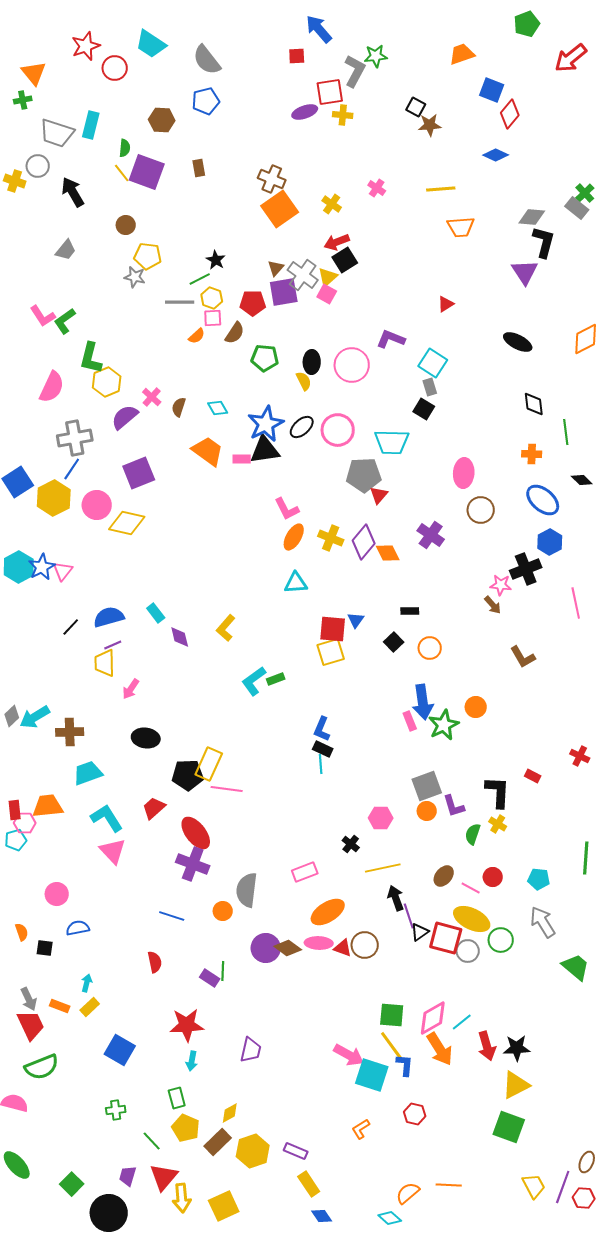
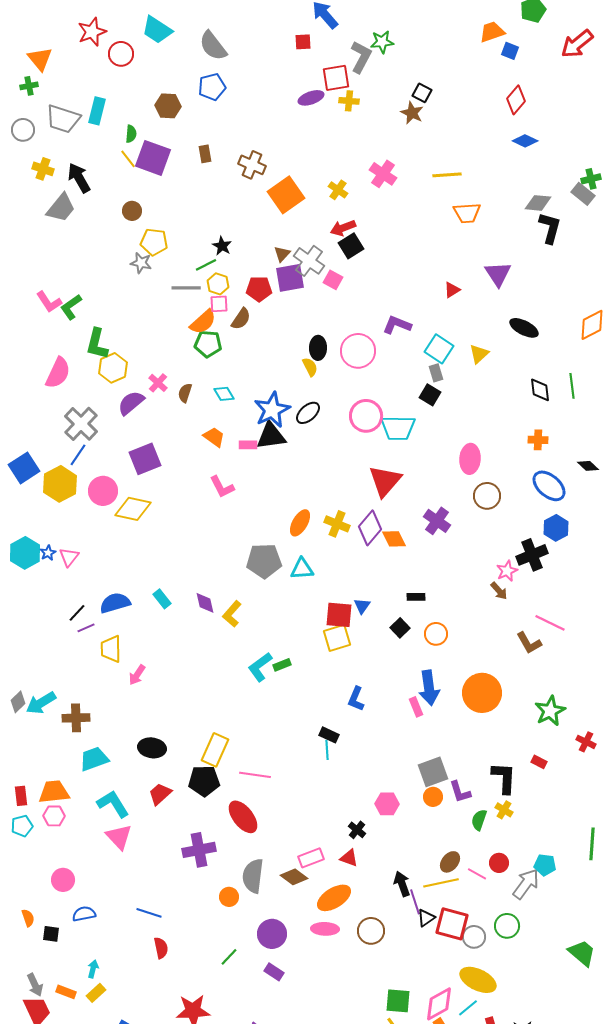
orange trapezoid: (462, 54) -> (492, 32), moved
blue square: (492, 90) -> (510, 51), moved, size x0.7
brown star: (430, 125) -> (412, 113), moved, turned 30
blue diamond: (496, 155) -> (525, 141), moved
gray circle: (38, 166) -> (23, 130), moved
brown cross: (272, 179) -> (252, 165), moved
yellow cross: (15, 181) -> (43, 169), moved
pink cross: (377, 188) -> (383, 174), size x1.5
green cross: (585, 193) -> (591, 179), turned 30
gray trapezoid: (66, 250) -> (61, 208), moved, size x1.4
purple triangle: (525, 272) -> (498, 274), moved
yellow triangle: (328, 277) -> (479, 354), moved
orange semicircle: (197, 336) -> (203, 322), size x1.6
green pentagon: (265, 358) -> (208, 344), moved
pink circle: (338, 430) -> (366, 416), moved
green line: (566, 432) -> (572, 386), moved
gray cross: (75, 438) -> (81, 424), turned -36
orange trapezoid: (208, 451) -> (214, 437), size x0.7
gray pentagon: (364, 475) -> (264, 561), moved
red triangle: (379, 495) -> (385, 481), size x1.8
pink L-shape: (287, 509) -> (222, 487), moved
blue star: (42, 567) -> (48, 553), size x0.6
pink star: (501, 585) -> (507, 571), turned -30
pink line: (576, 603) -> (550, 623), moved, turned -52
purple diamond: (180, 637) -> (205, 603), moved
purple line: (113, 645) -> (86, 628), moved
orange circle: (476, 707) -> (482, 693), size x1.8
green star: (444, 725) -> (550, 711), moved
blue L-shape: (322, 729) -> (356, 699), moved
black ellipse: (146, 738) -> (152, 748), moved
black pentagon: (188, 775) -> (204, 781), moved
pink line: (227, 789) -> (255, 775), moved
pink hexagon: (25, 823) -> (54, 816), moved
red ellipse: (196, 833) -> (243, 817), moved
purple cross: (193, 864) -> (199, 850), turned -32
yellow line: (383, 868) -> (441, 883), moved
blue line: (172, 916) -> (149, 913), moved
yellow ellipse: (472, 919) -> (478, 980), moved
gray arrow: (543, 922) -> (526, 884), moved, turned 68
brown diamond: (288, 948) -> (294, 877), moved
red triangle: (343, 948) -> (349, 858), moved
green line: (223, 971) -> (229, 957), turned 42
purple rectangle: (210, 978) -> (274, 972), moved

